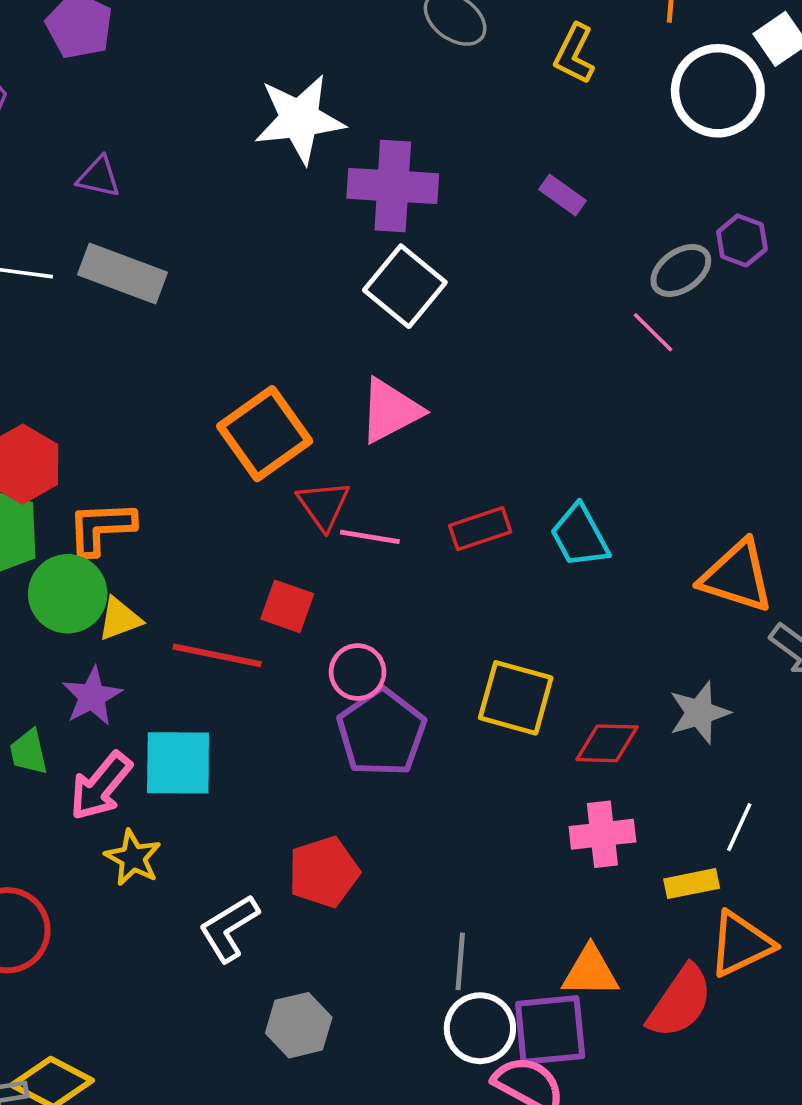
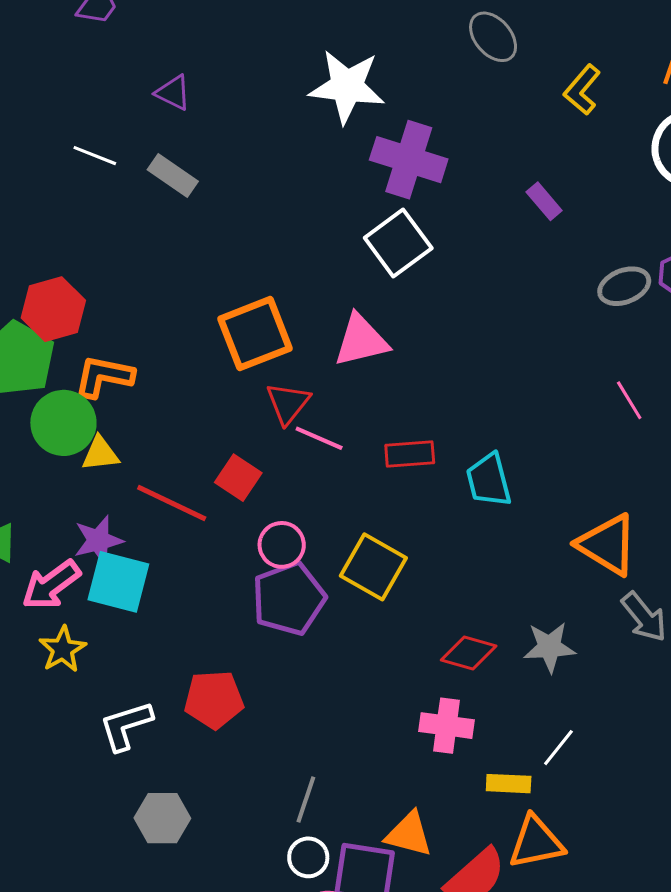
gray rectangle: (123, 274) -> (173, 175), size x0.7
pink line: (653, 332) -> (629, 400), moved
purple star: (92, 696) -> (98, 540), moved
yellow square: (516, 698) -> (373, 567), moved
white circle: (480, 1028) -> (308, 857), size x0.7

